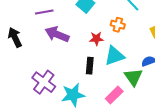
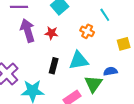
purple arrow: (57, 34) -> (28, 30), turned 40
red star: (96, 39) -> (51, 33), moved

